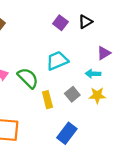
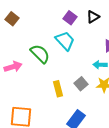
cyan trapezoid: (57, 61) -> (65, 41), moved, turned 70
green semicircle: (28, 78) -> (40, 54), moved

